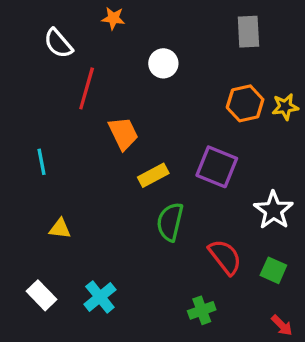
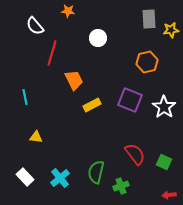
yellow star: (285, 107) -> (171, 30), moved
white star: (273, 210) -> (164, 107), moved
green semicircle: (170, 222) -> (96, 172), moved
red arrow: (282, 325) -> (169, 195), turned 128

